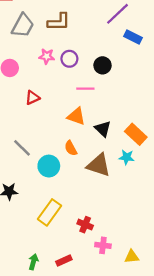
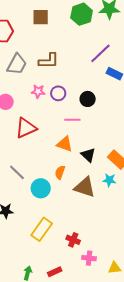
red triangle: (32, 98) -> (26, 128), size x1.6
orange semicircle: (71, 148) -> (60, 172), turned 48

